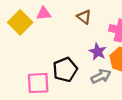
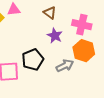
purple star: (98, 52) -> (55, 36), moved

